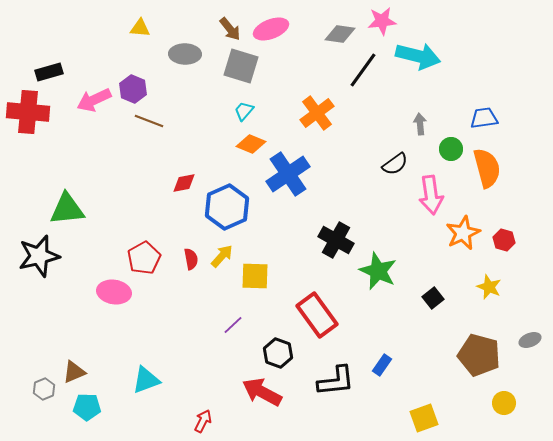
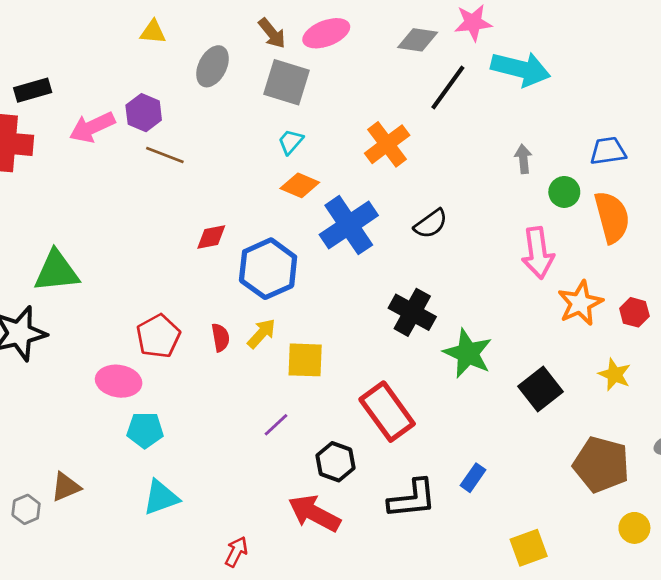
gray ellipse: (185, 54) -> (213, 66), turned -64
black semicircle: (395, 164) -> (431, 224), moved
black square: (433, 298) -> (541, 389), size x1.5
cyan pentagon: (87, 407) -> (145, 430), moved

